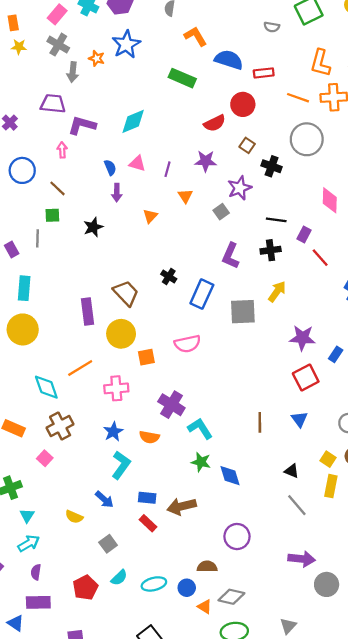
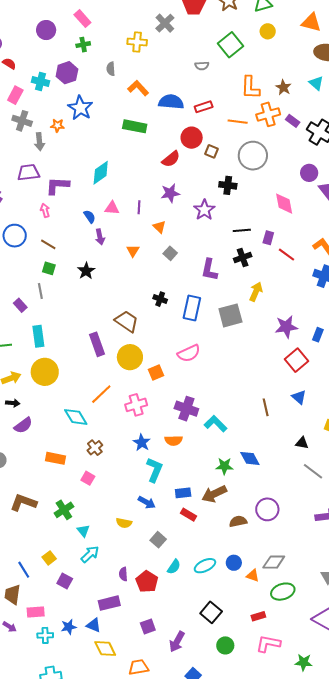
brown square: (247, 145) -> (211, 151), moved
gray square: (221, 212) -> (170, 253), moved
green square: (52, 215) -> (49, 268), turned 32
brown cross: (60, 426) -> (95, 448), size x0.7
green star: (201, 462) -> (224, 466), moved
brown semicircle: (207, 567) -> (238, 521), moved
purple semicircle: (36, 572) -> (123, 574), moved

